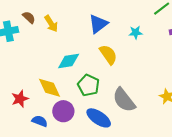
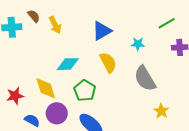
gray semicircle: (124, 100) -> (145, 79), moved

